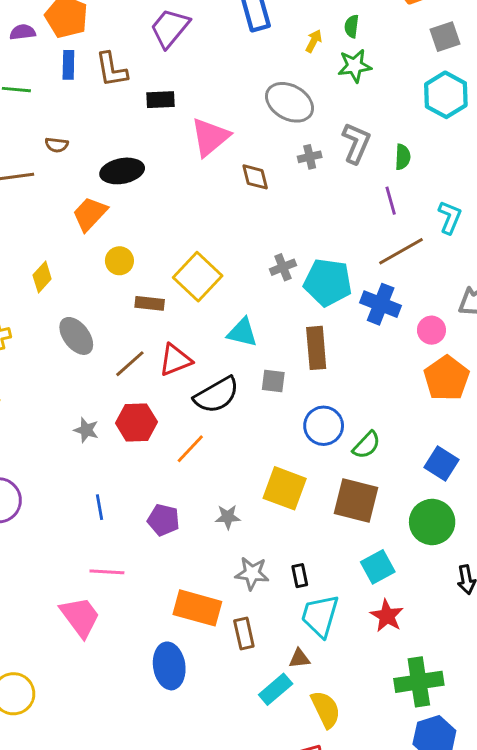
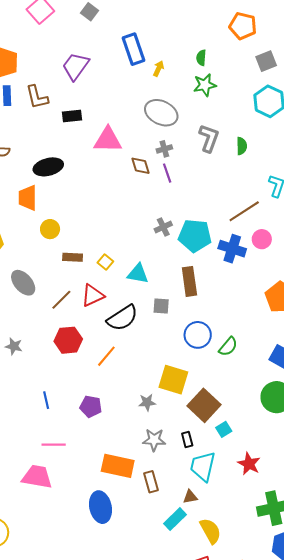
yellow arrow: (314, 41) -> (159, 69), moved
pink triangle: (210, 137) -> (108, 140), turned 44
gray cross: (310, 157) -> (164, 149), moved
purple line: (391, 201) -> (167, 173), moved
orange trapezoid: (90, 214) -> (28, 198), turned -40
yellow square: (198, 277) -> (105, 262), moved, size x0.5
pink circle: (431, 330) -> (262, 239), moved
gray star: (86, 430) -> (14, 346), moved
brown square: (356, 501) -> (204, 405), moved, turned 32
gray star: (228, 517) -> (147, 402), moved
cyan square: (378, 567) -> (224, 429), moved, size x0.7
pink trapezoid: (80, 617) -> (37, 477), turned -40

